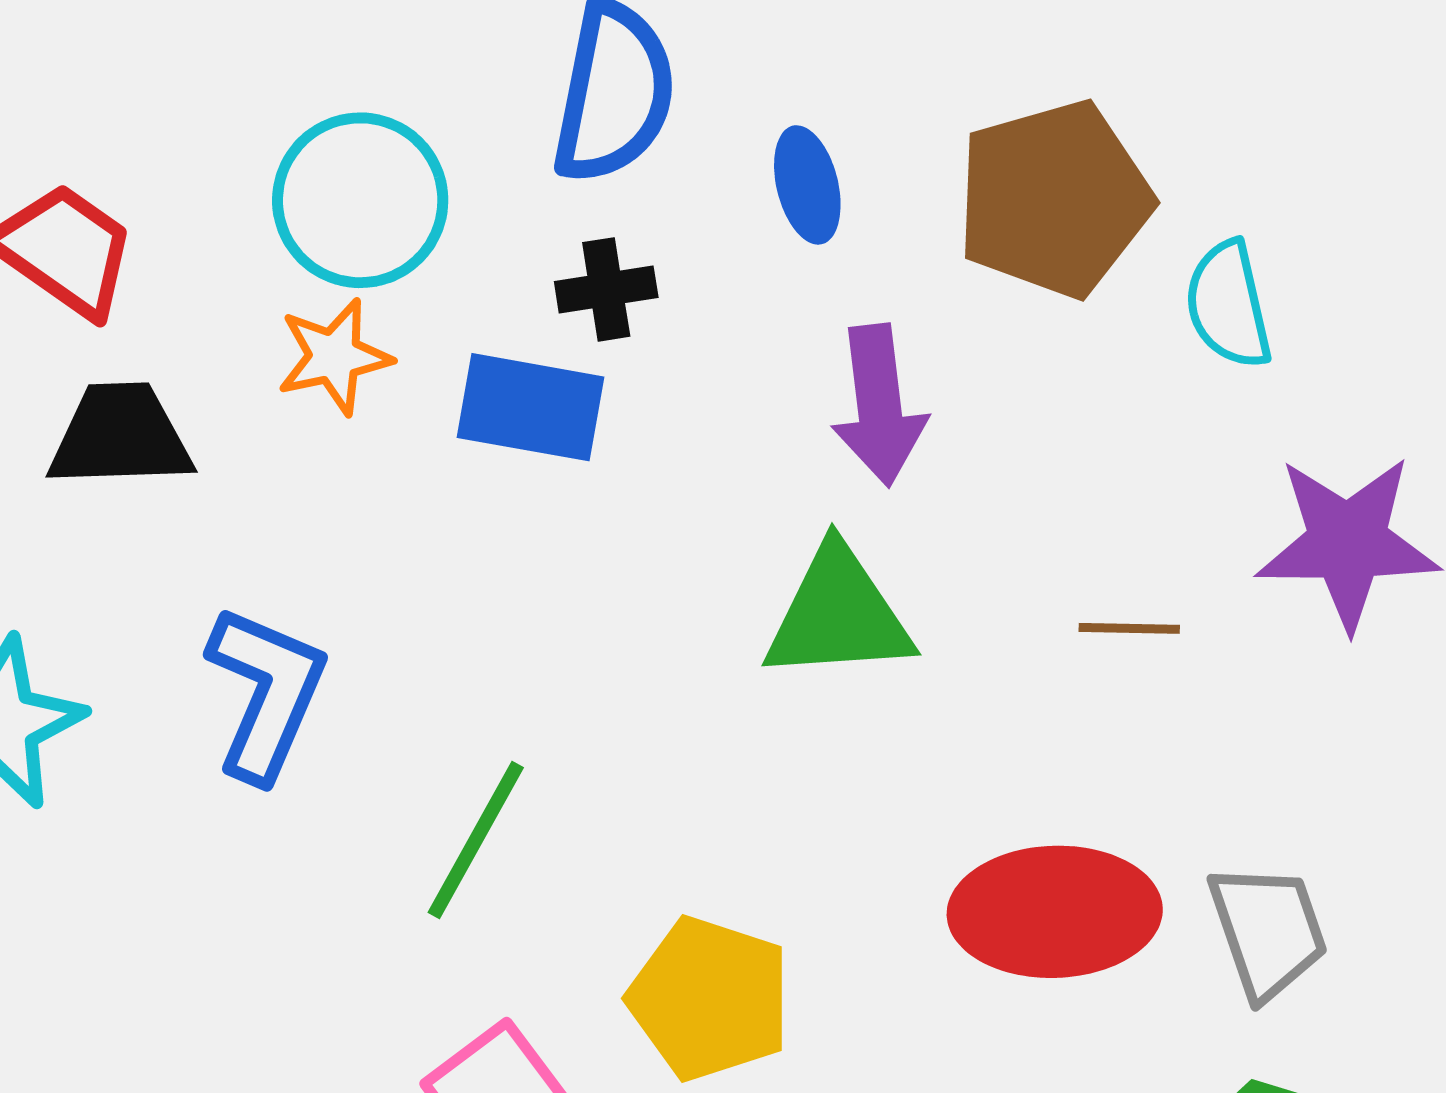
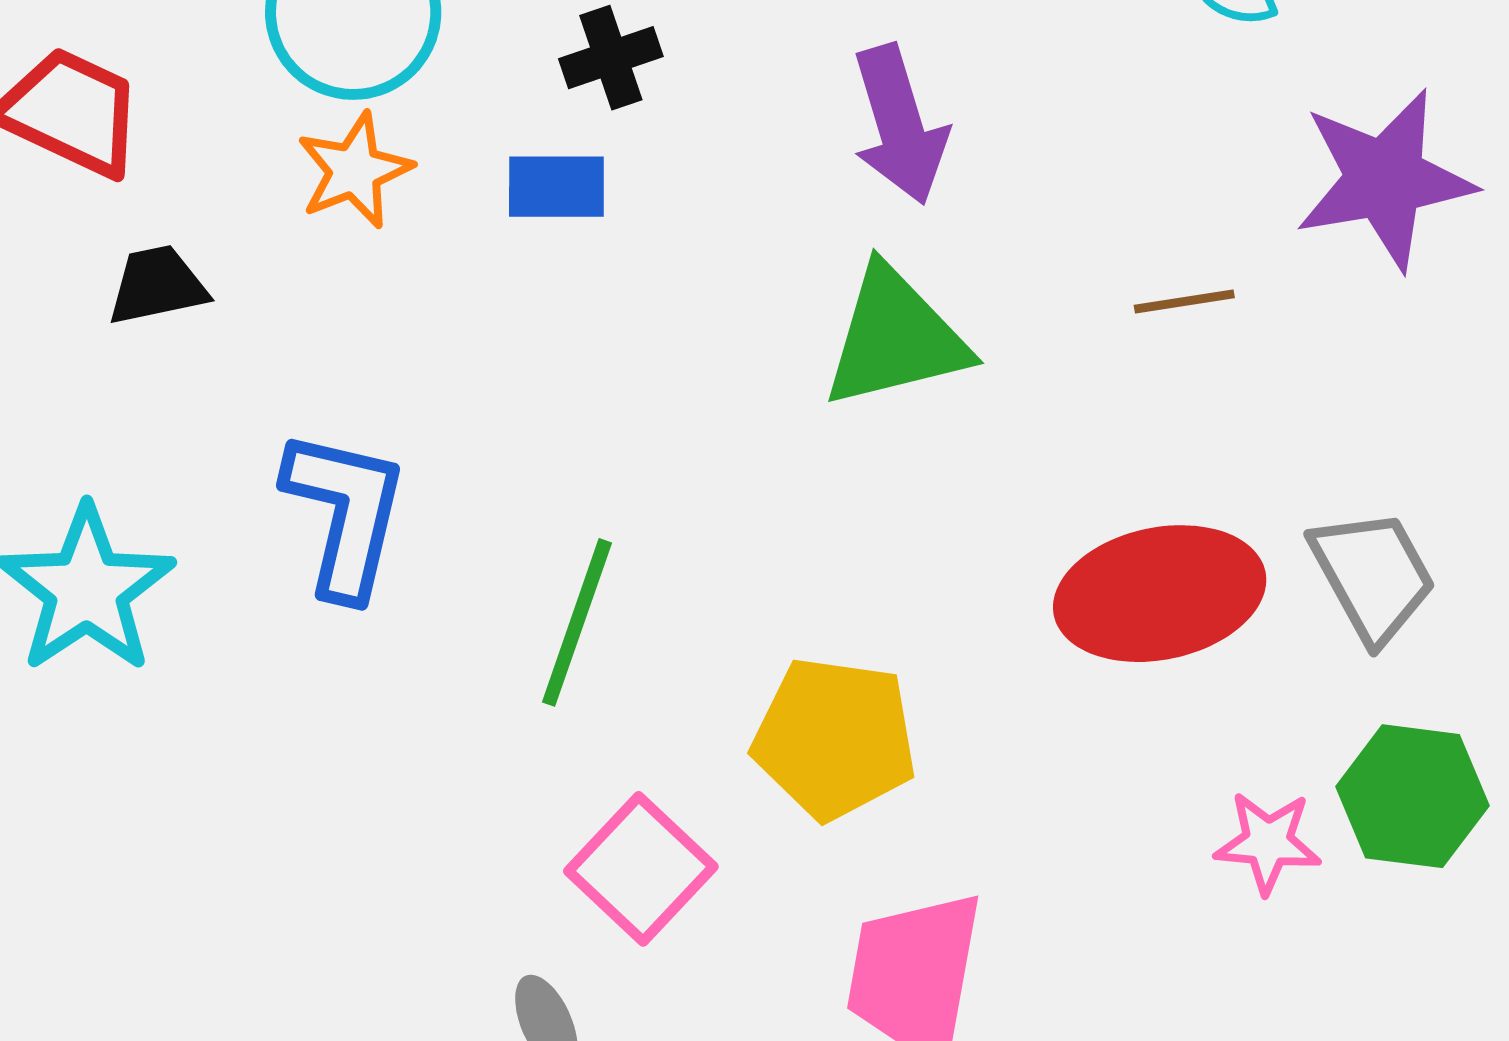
blue rectangle: (530, 407) -> (556, 187), size x0.7
black trapezoid: (120, 436) -> (157, 285), size x0.7

